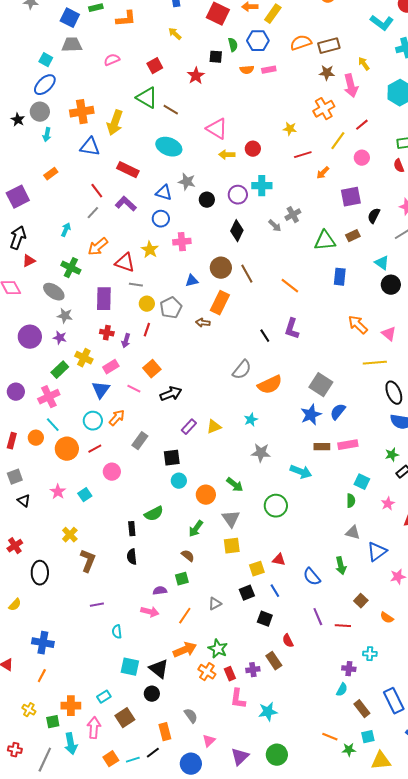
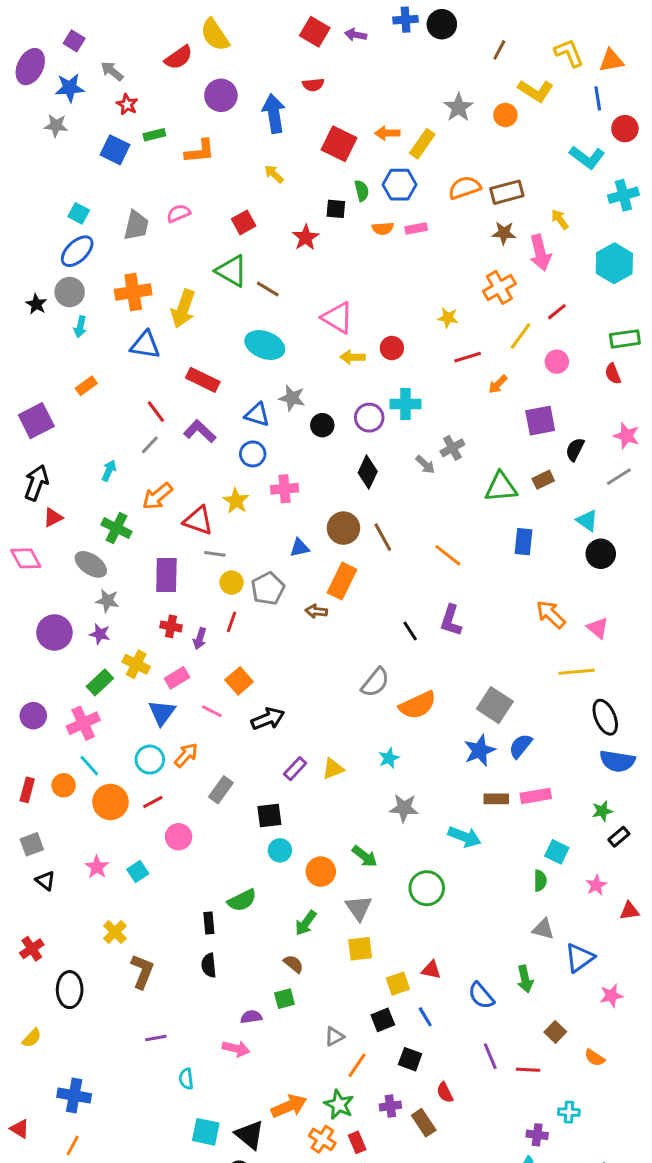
gray trapezoid: (72, 45) -> (136, 225), moved, turned 105
orange line: (185, 616) -> (357, 1065), moved
purple cross: (253, 670) -> (390, 1106), moved

